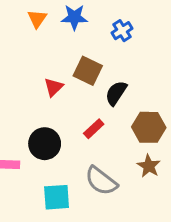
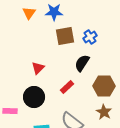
blue cross: (122, 31) -> (90, 37), moved
brown square: (88, 71) -> (65, 36), moved, turned -36
red triangle: (54, 87) -> (38, 68), moved

